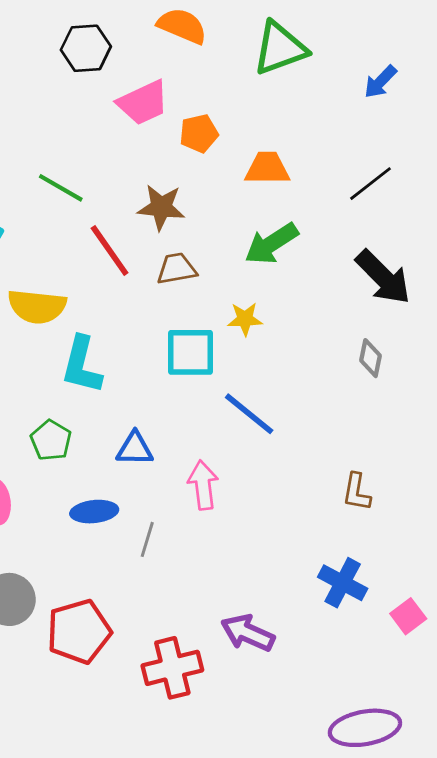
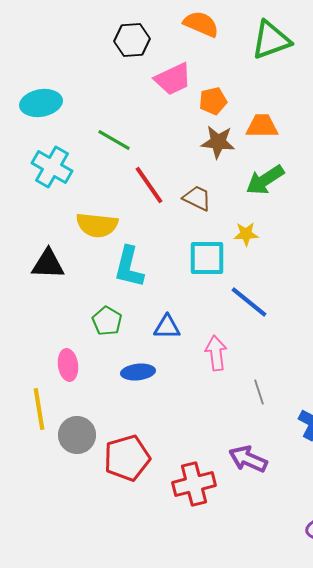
brown star: (161, 207) -> (218, 142), moved
brown trapezoid: (177, 269) -> (197, 198), turned 36
gray line: (147, 539) -> (259, 392), moved, turned -35

